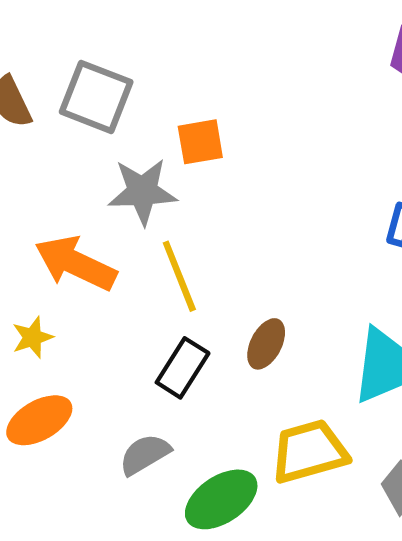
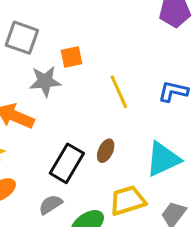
yellow line: (179, 276) -> (119, 92), moved
black rectangle: (183, 368) -> (67, 163), size x1.4

